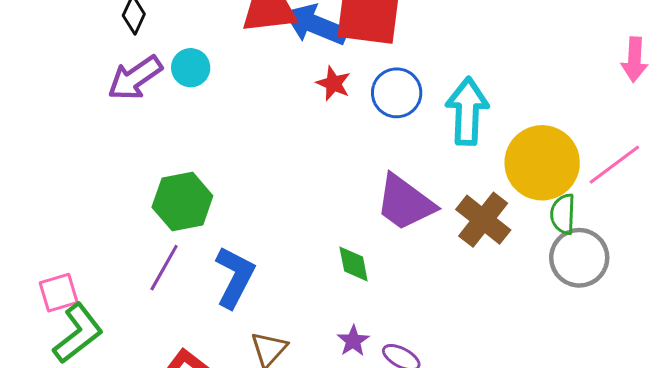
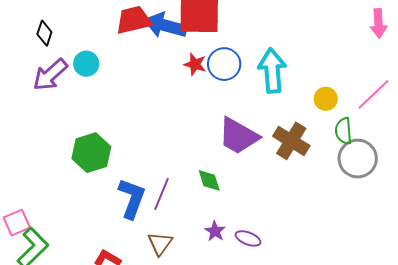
red star: (333, 83) -> (195, 64), moved
yellow circle: (542, 163) -> (326, 99), size x0.5
purple line: (164, 268) -> (161, 194), moved

